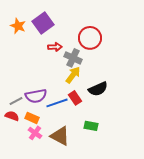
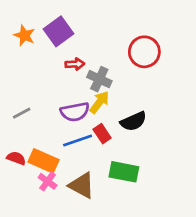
red circle: (90, 38) -> (144, 52), moved
purple semicircle: (36, 96) -> (75, 112), moved
gray line: (16, 101) -> (22, 113), moved
orange rectangle: (32, 118) -> (43, 161), size x1.5
green rectangle: (91, 126) -> (124, 172), size x1.5

